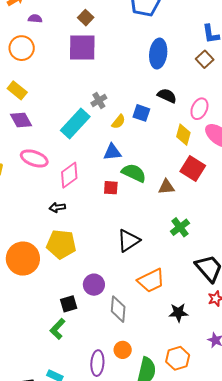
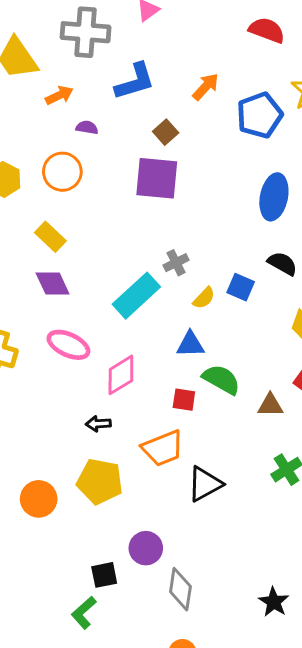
orange circle: (23, 259) -> (39, 499), size x0.7
orange trapezoid: (151, 281) -> (163, 448), moved
black star: (178, 313) -> (274, 602), turned 30

